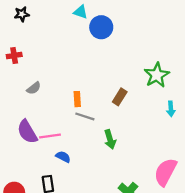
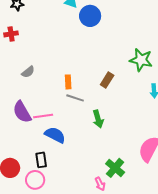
red cross: (14, 56) -> (11, 34), moved
green star: (157, 75) -> (141, 60), turned -30
blue semicircle: (63, 157) -> (55, 135), size x1.5

